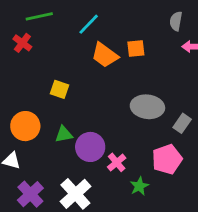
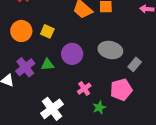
orange circle: (25, 126) -> (21, 31), moved
purple circle: (90, 147) -> (72, 54), moved
purple cross: (30, 194) -> (25, 67), moved

